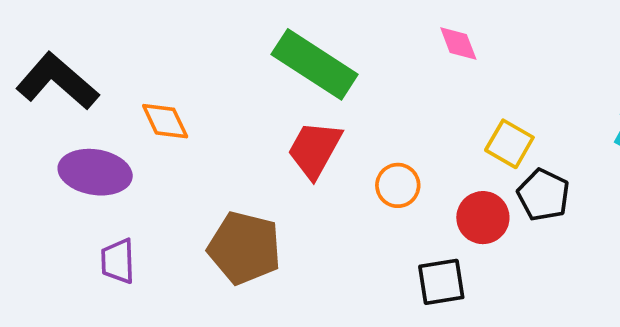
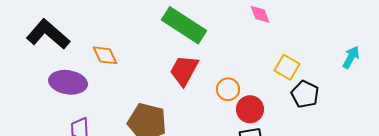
red circle: (483, 218) -> (250, 109), moved

